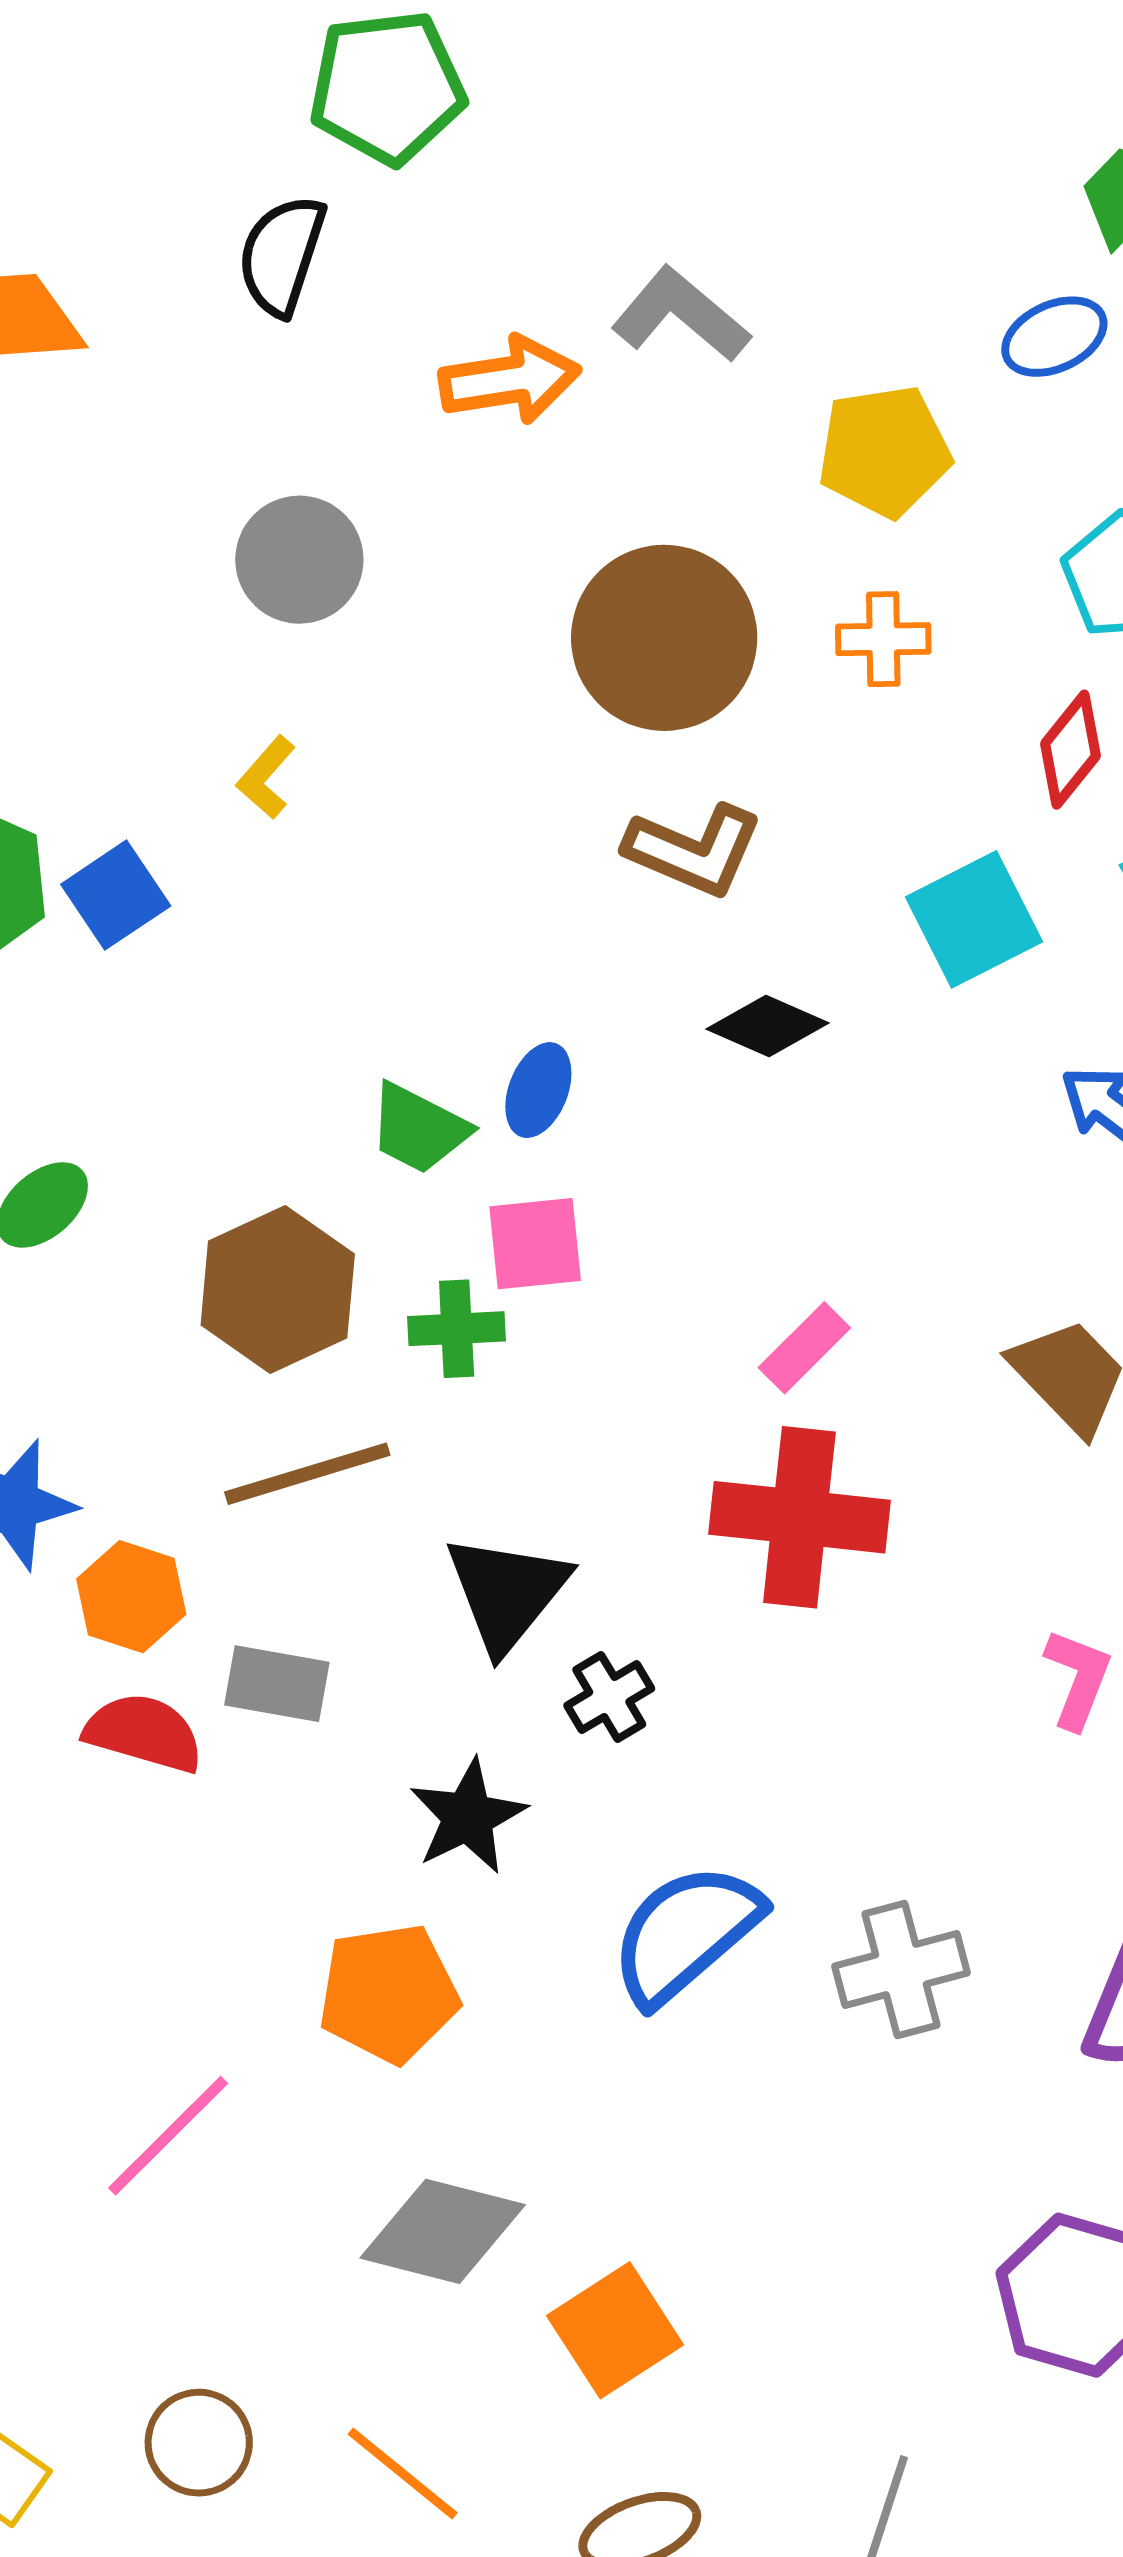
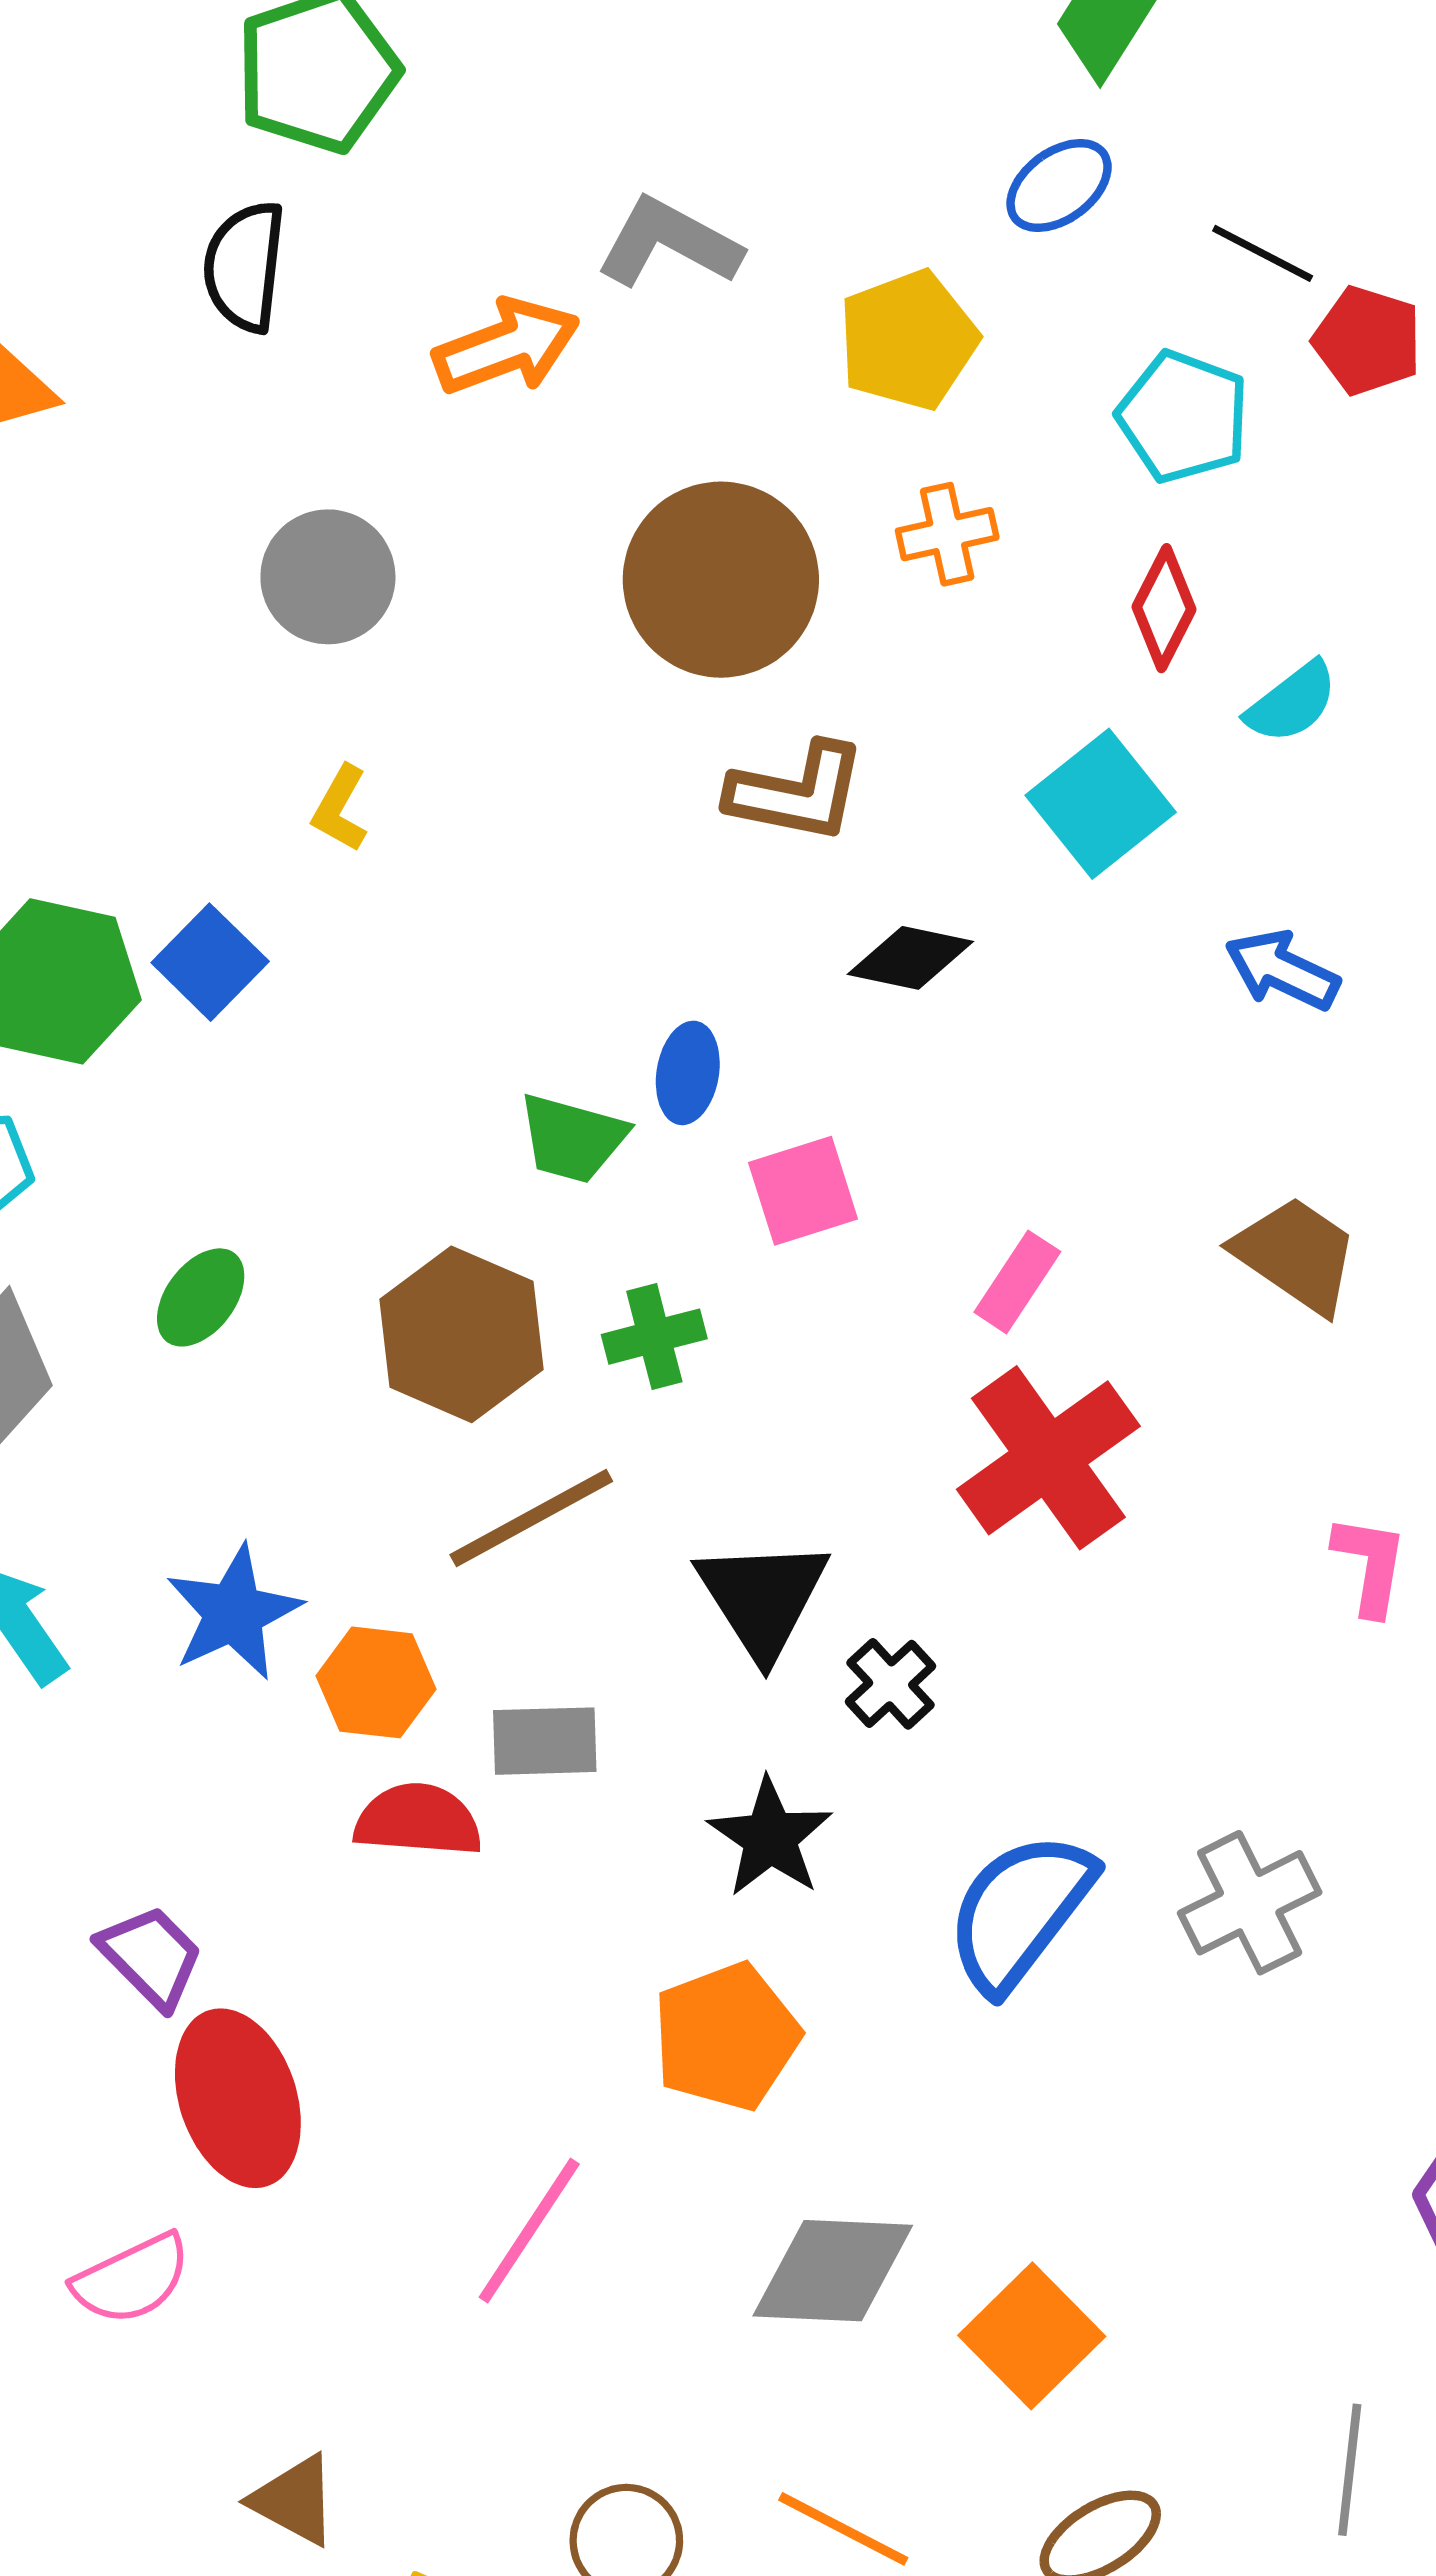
pink square: (535, 1244) -> (803, 1191), moved
red cross: (799, 1517) -> (1048, 1458), turned -30

